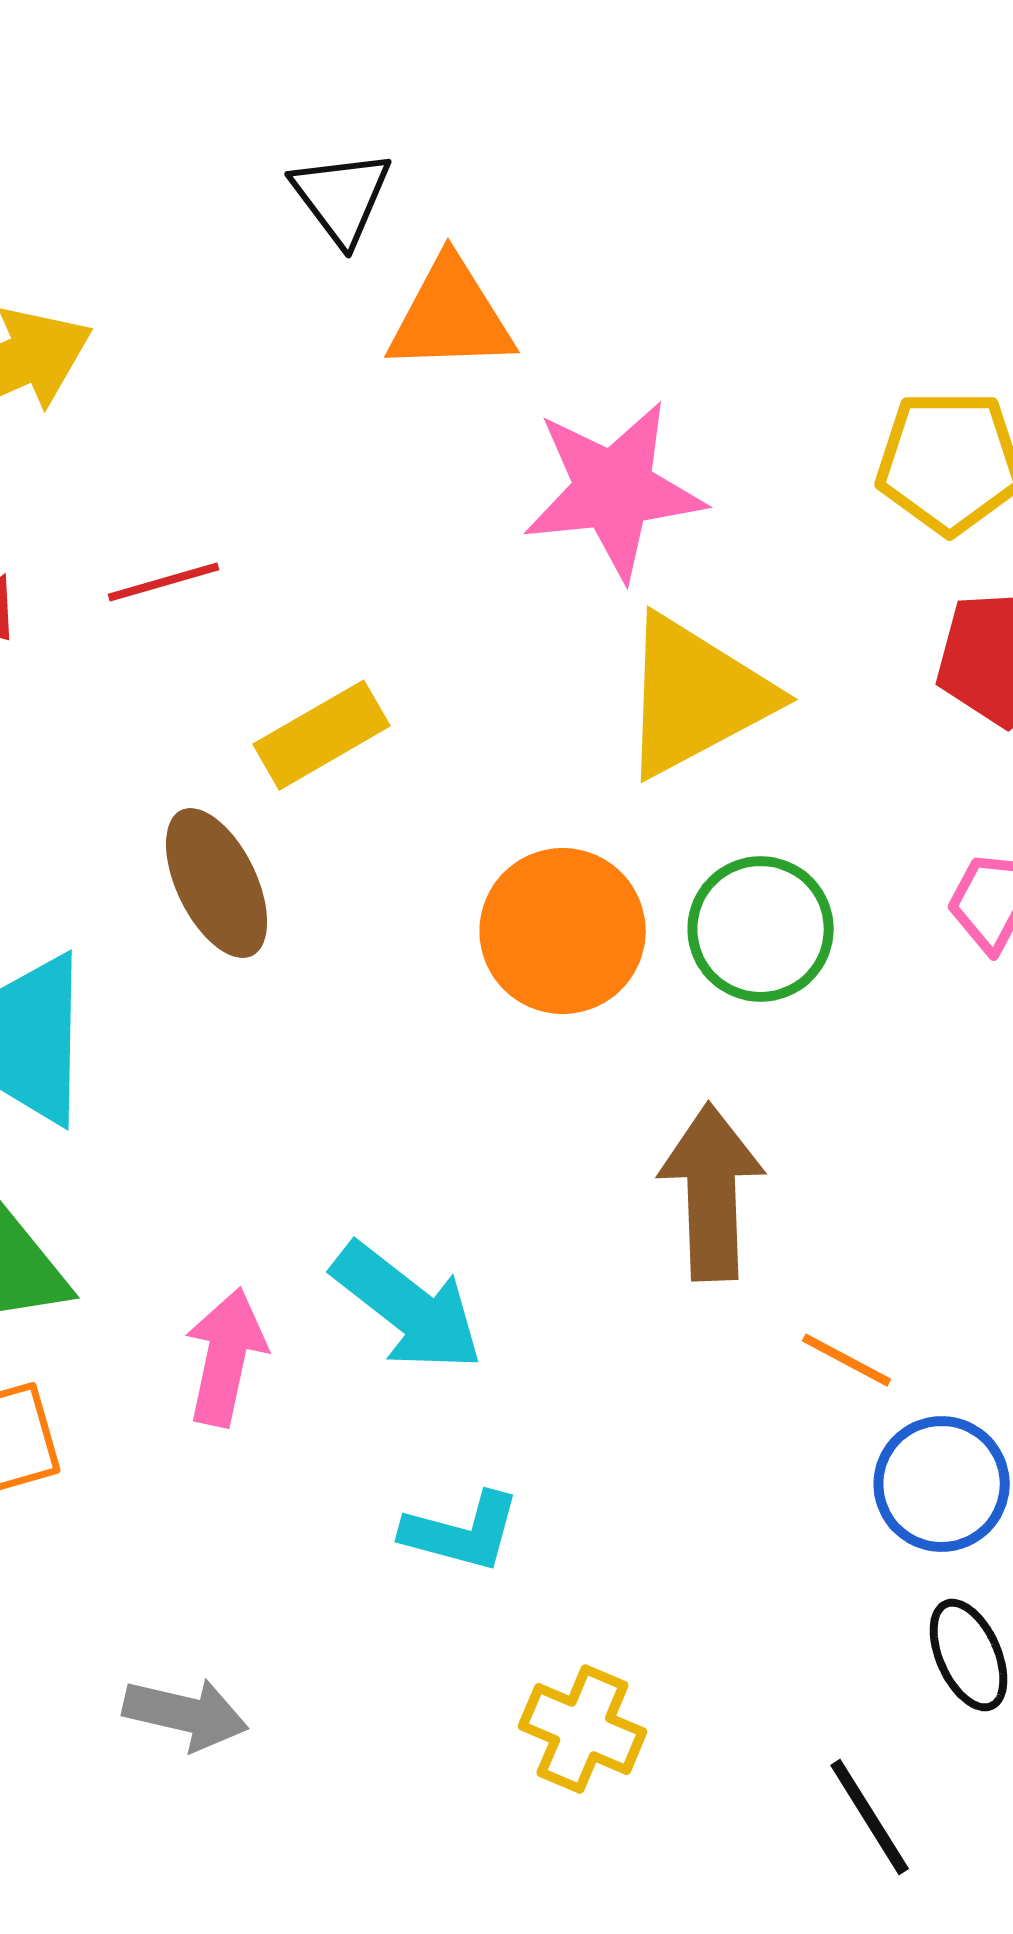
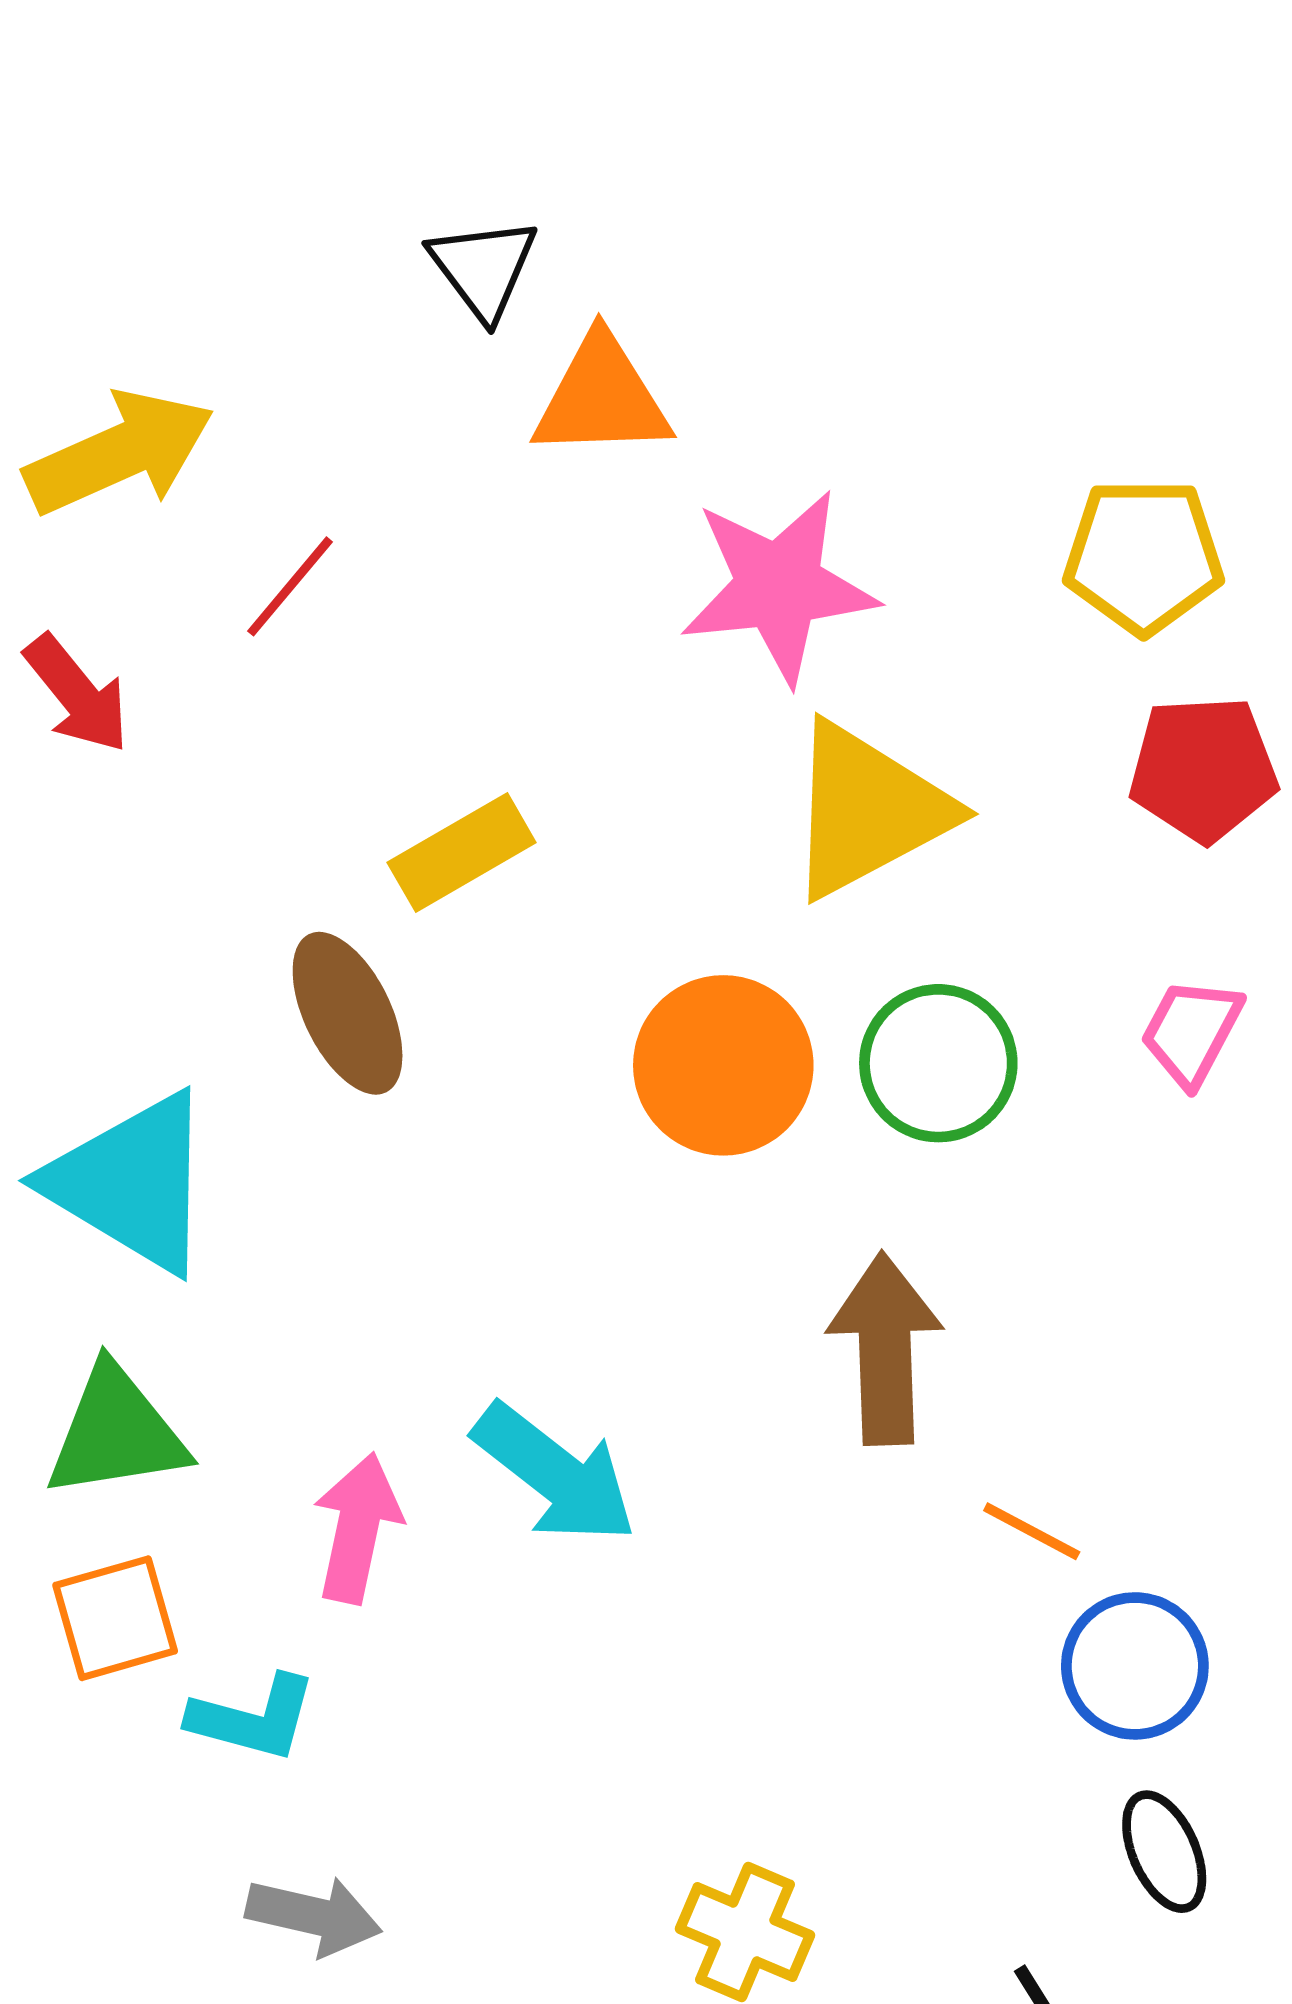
red line: (164, 582) -> (290, 586), moved, turned -34
cyan L-shape: (462, 1532) -> (253, 1718), moved

